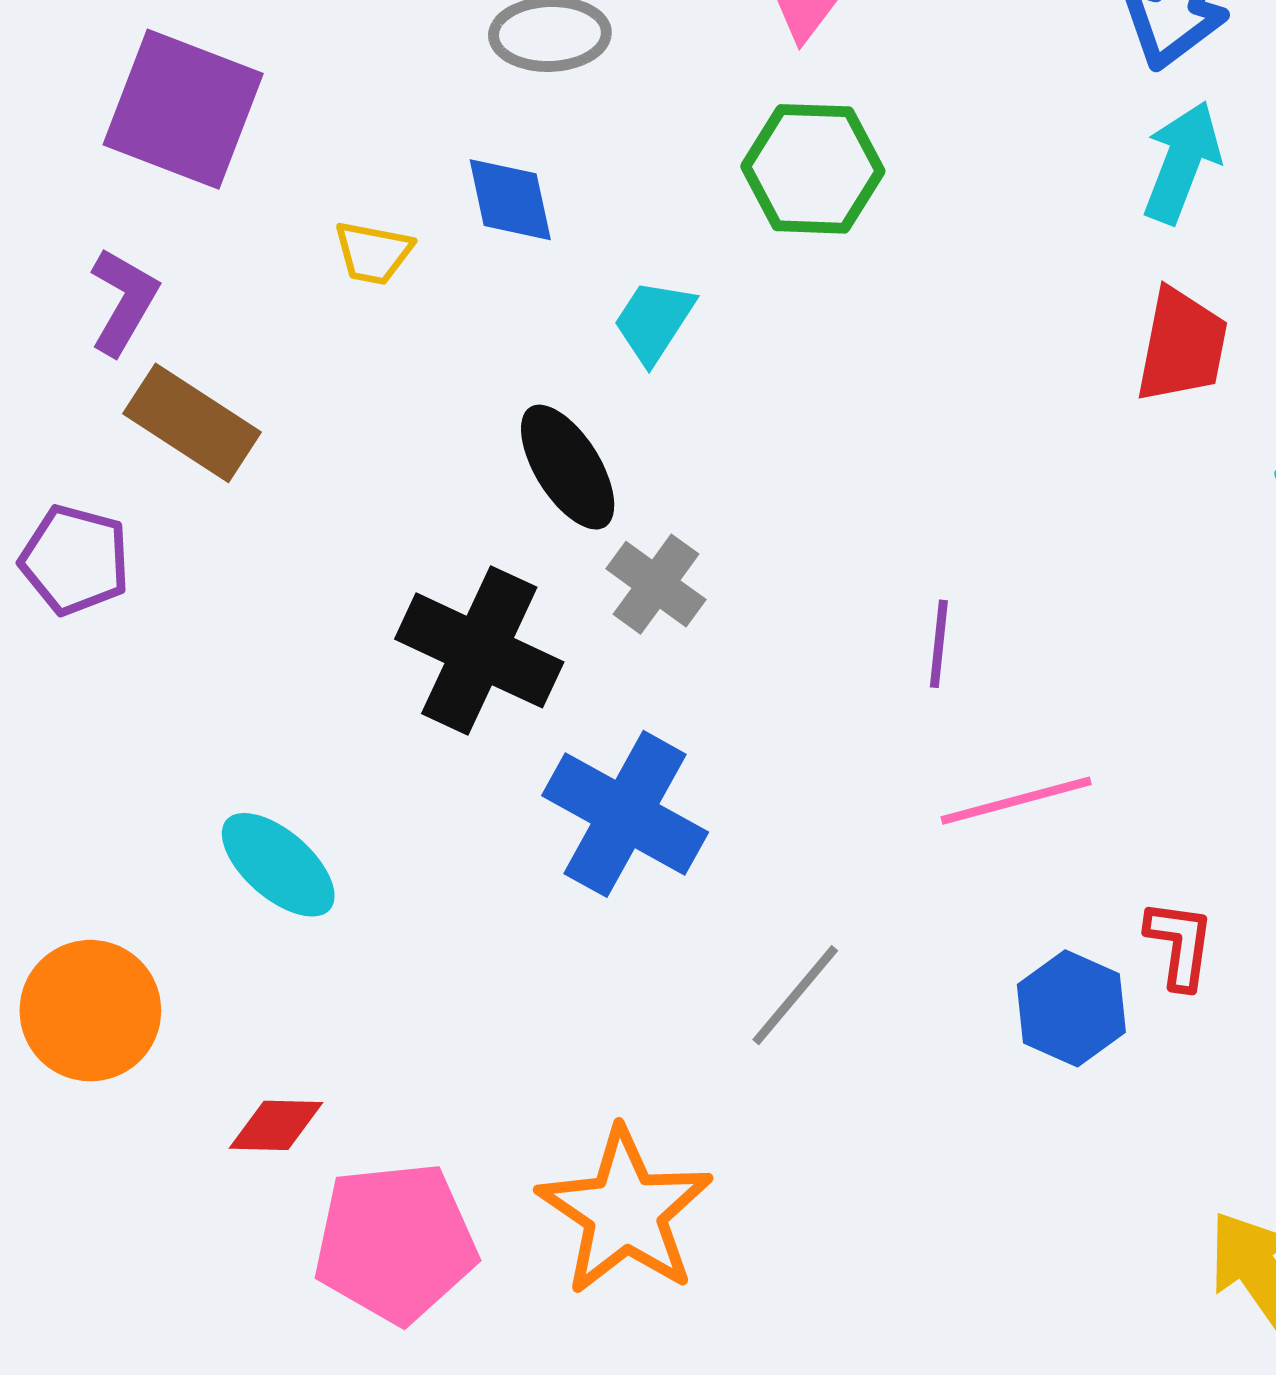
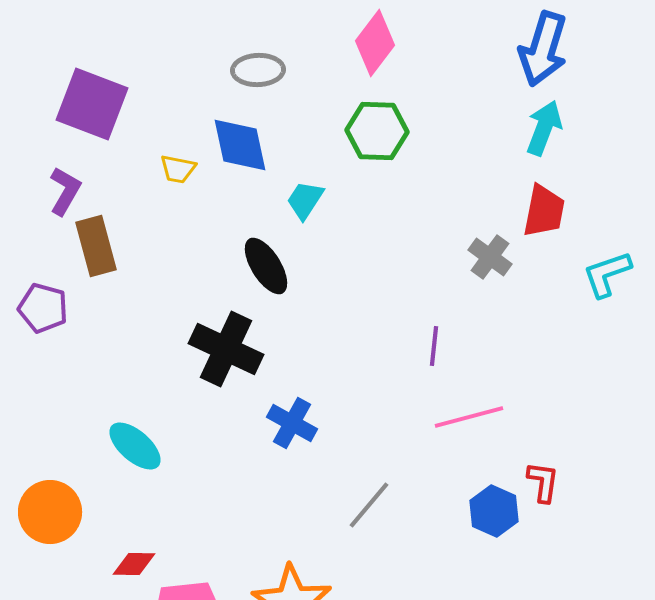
blue diamond: (510, 200) -> (240, 145), size x1.4
brown rectangle: (192, 423) -> (96, 246), turned 42
gray cross: (656, 584) -> (490, 257), moved
blue cross: (625, 814) -> (292, 423), size x0.7

